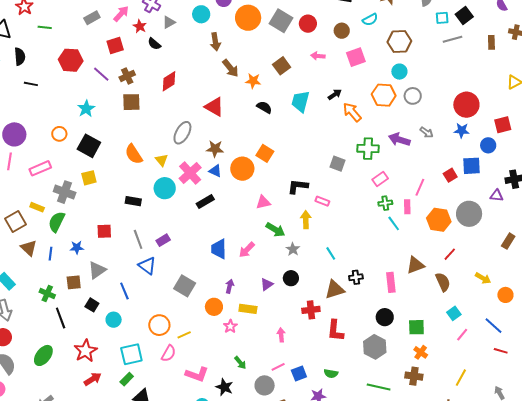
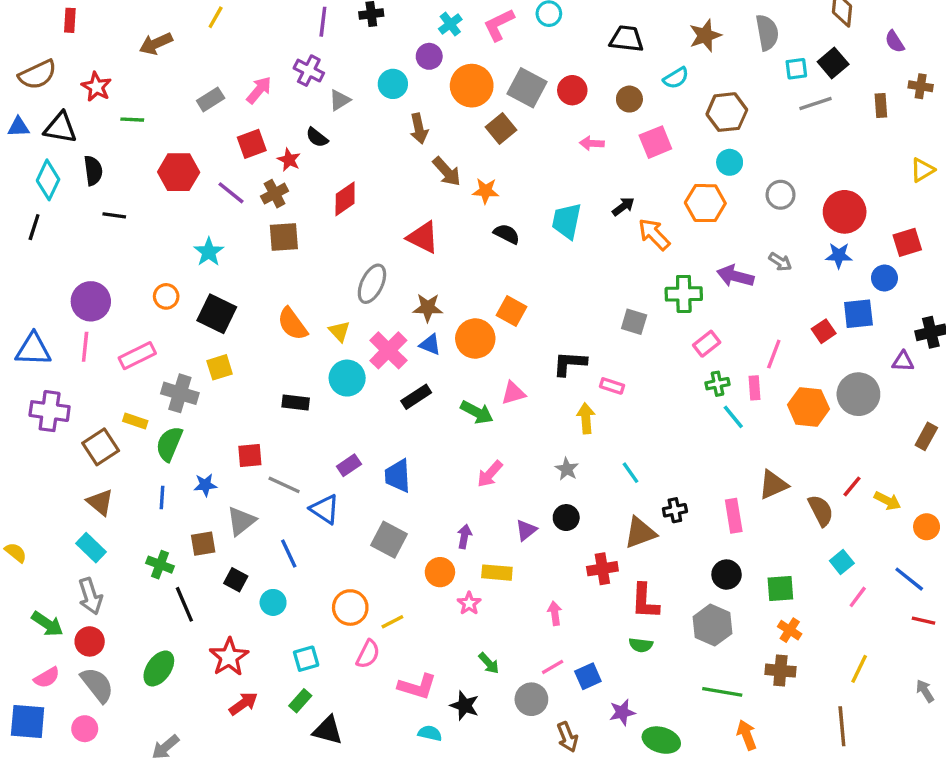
red star: (140, 26) -> (289, 160), moved
brown square: (282, 66) -> (501, 129), moved
gray circle: (413, 96) -> (781, 195), moved
green arrow: (275, 230) -> (477, 412), moved
gray line: (138, 239) -> (284, 485), moved, turned -42
brown triangle: (29, 248) -> (100, 502), moved
blue trapezoid: (219, 249) -> (398, 476), moved
red line: (450, 254) -> (852, 486), moved
cyan square: (131, 354) -> (306, 659), size x0.7
green semicircle: (331, 374) -> (641, 645), moved

